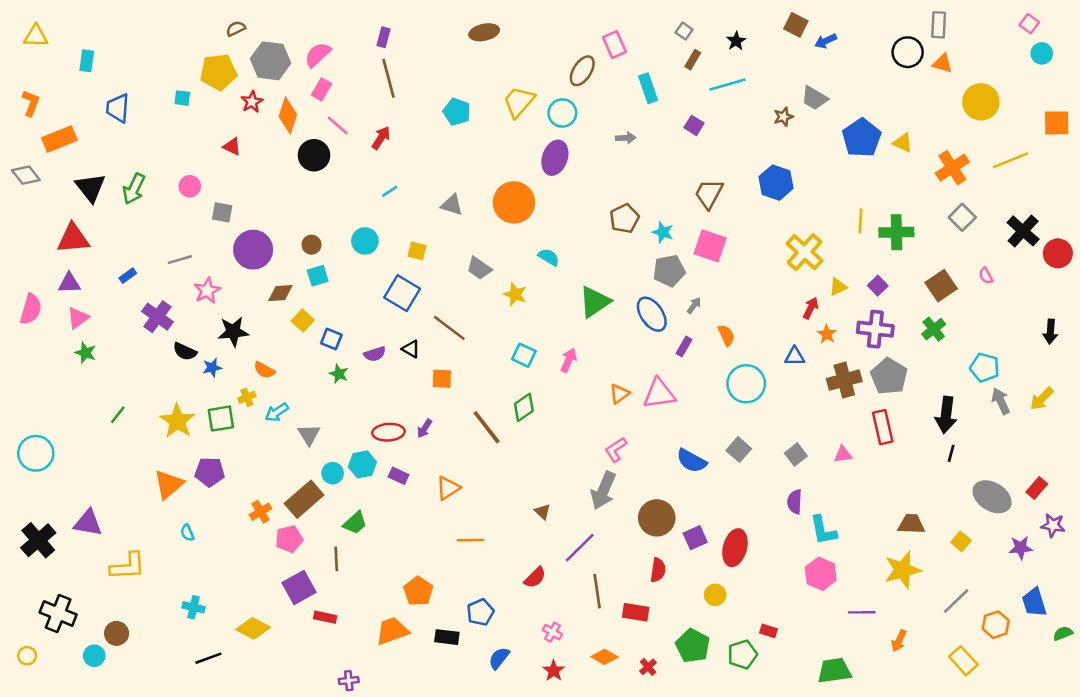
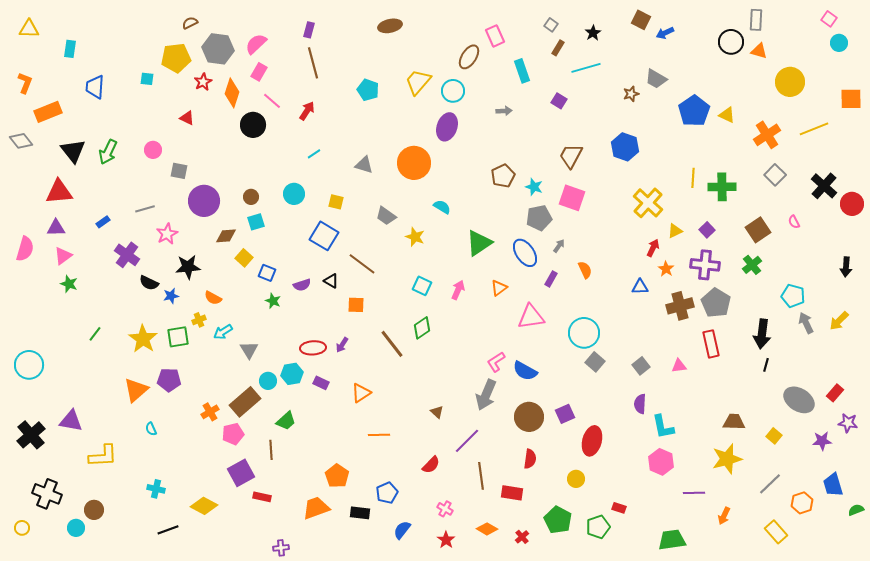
cyan circle: (746, 384) -> (584, 333), moved
orange triangle: (619, 394) -> (499, 288), moved
blue semicircle: (692, 461) -> (525, 371), moved
purple square: (695, 538) -> (565, 414), moved

